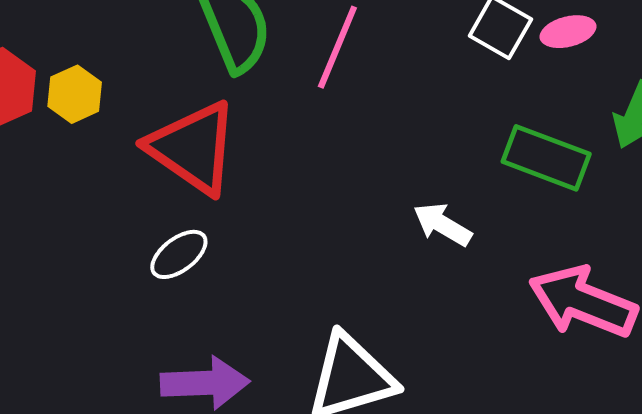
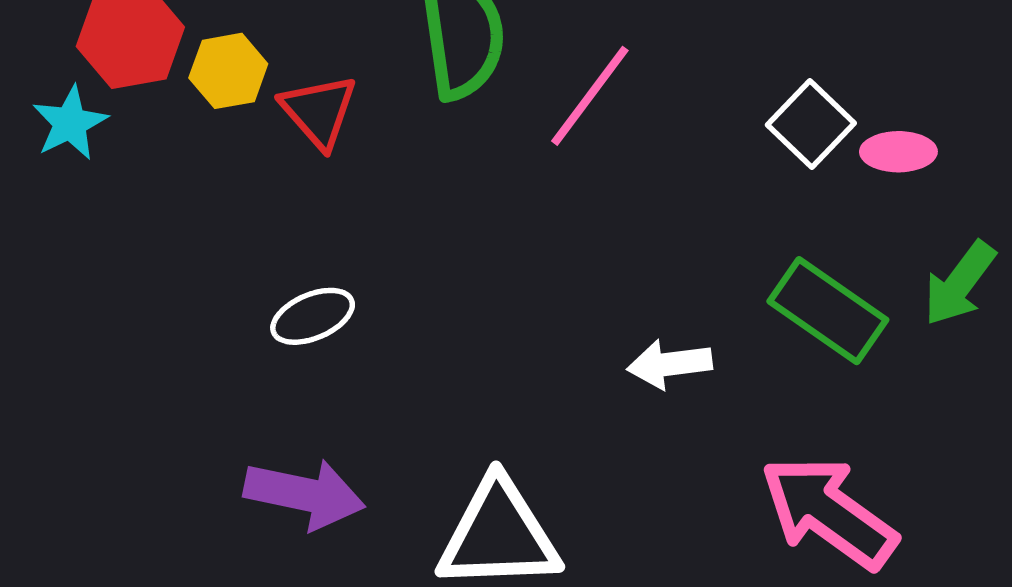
red triangle: (193, 148) -> (319, 111), moved, size x0.6
white arrow: (443, 224) -> (669, 364), turned -52

